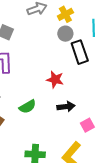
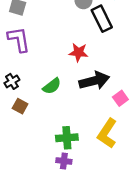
black arrow: (66, 107) -> (94, 81), size x1.5

